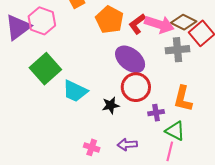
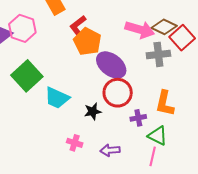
orange pentagon: (109, 20) -> (87, 42), moved
red L-shape: (137, 24) -> (78, 26), moved
pink cross: (92, 147) -> (75, 143), moved

